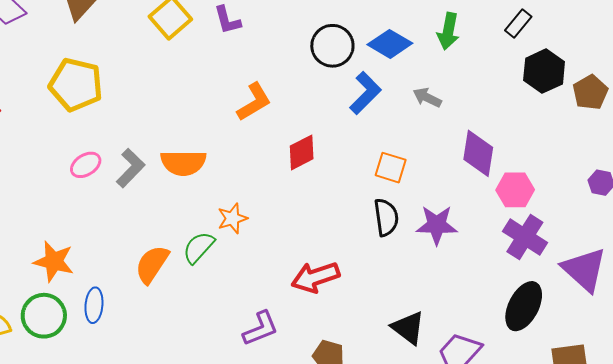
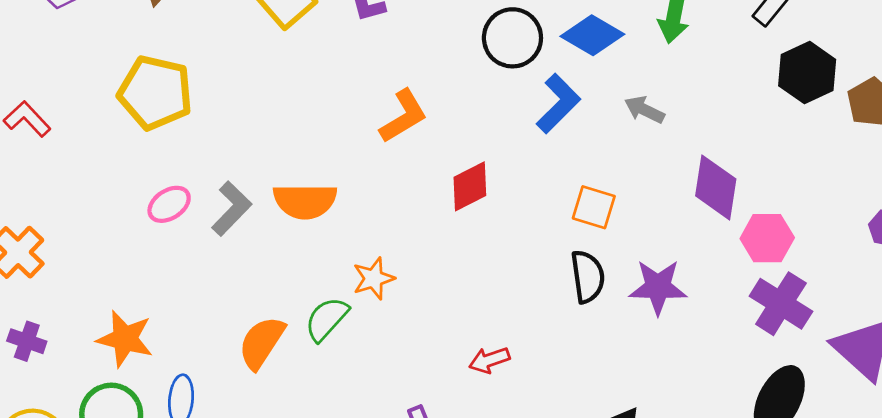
red arrow: (315, 277) -> (489, 360), size x0.6

